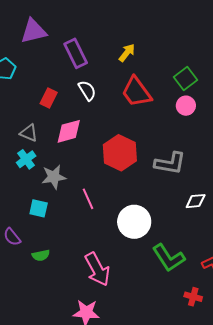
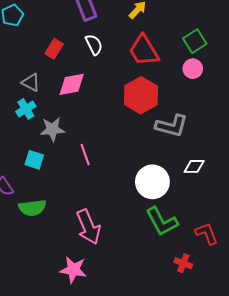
red hexagon: (120, 153) -> (141, 95), moved
white circle: (134, 222) -> (152, 182), moved
green semicircle: (41, 255) -> (32, 208), size x1.5

